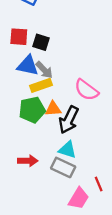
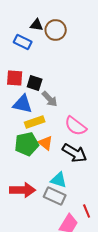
gray arrow: (44, 70) -> (50, 99), moved
orange triangle: (53, 109) -> (46, 143), turned 42
black arrow: (69, 120) -> (75, 153), moved, turned -85
red arrow: (28, 161) -> (23, 190), size x1.4

